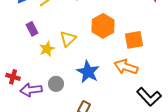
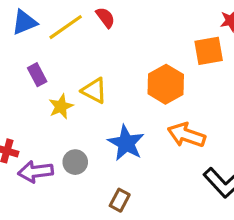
orange hexagon: (103, 26) -> (166, 84), moved
yellow triangle: (68, 39) -> (94, 91), turned -48
orange square: (134, 40) -> (209, 51), moved

